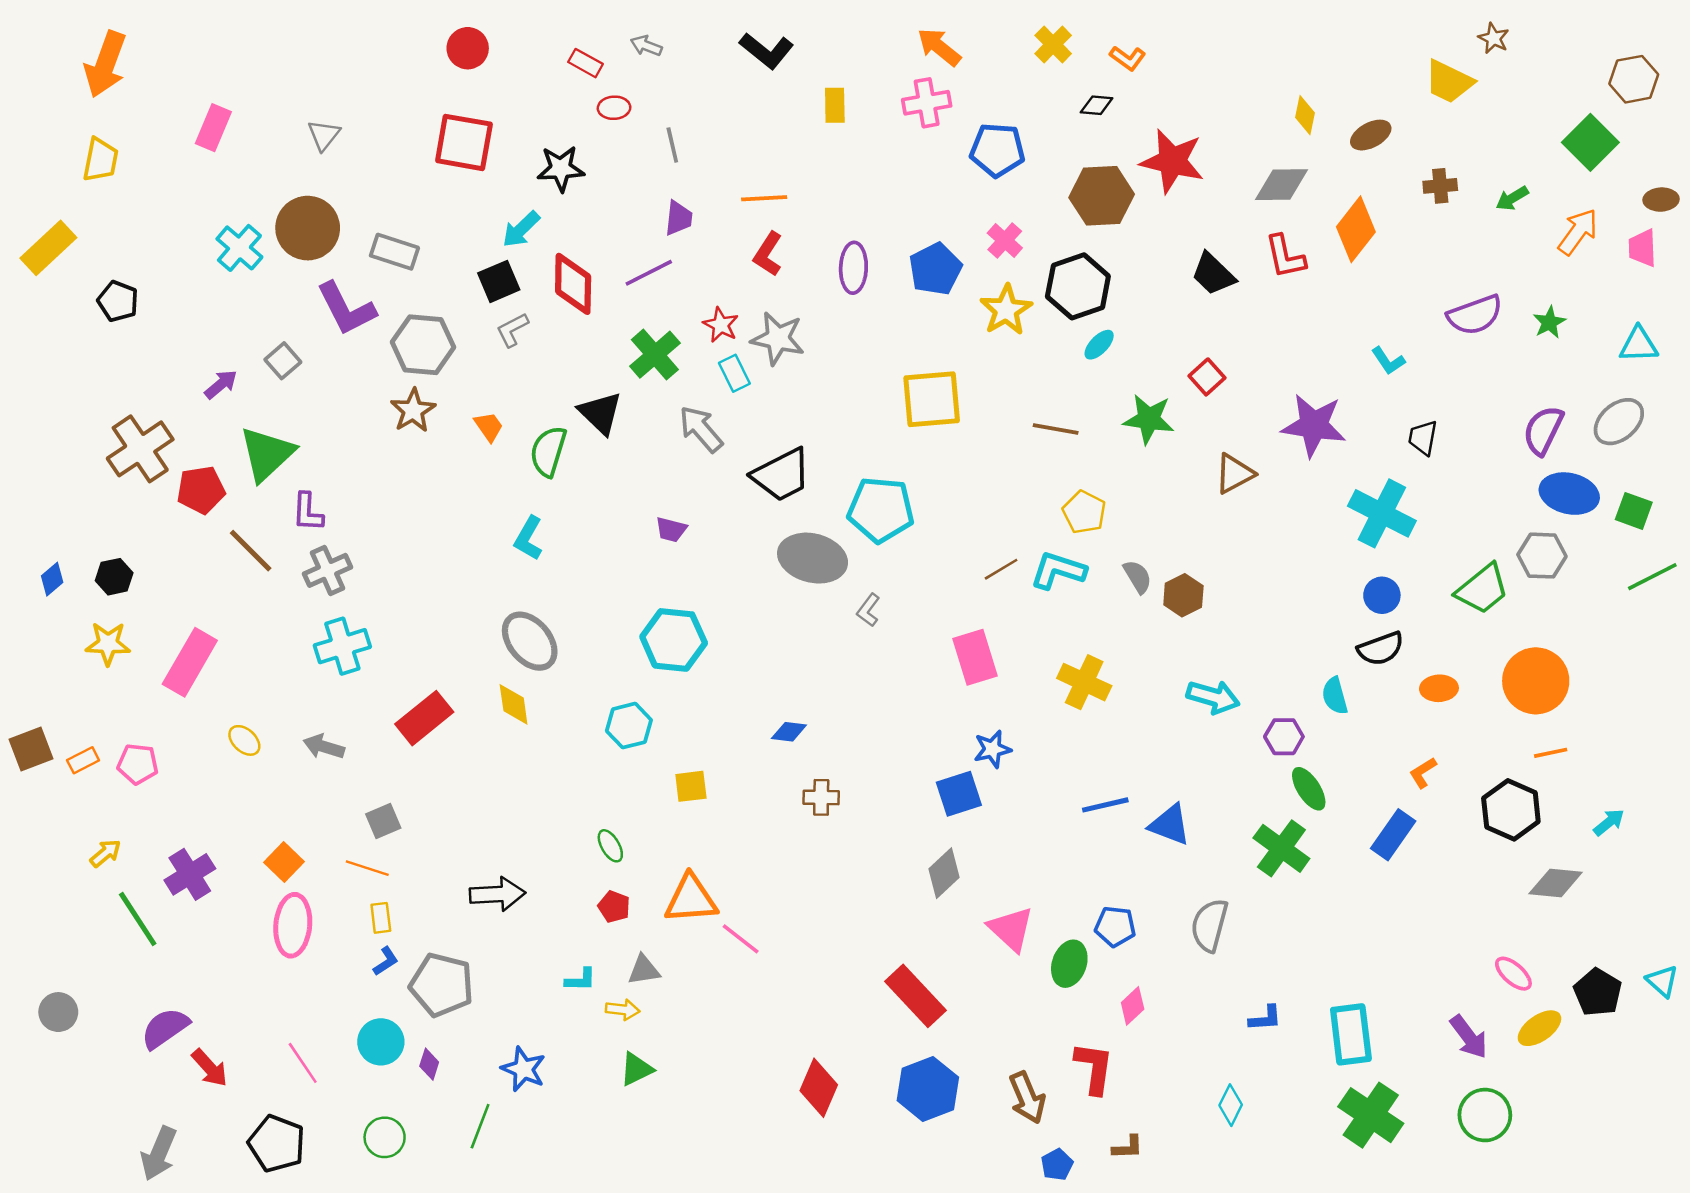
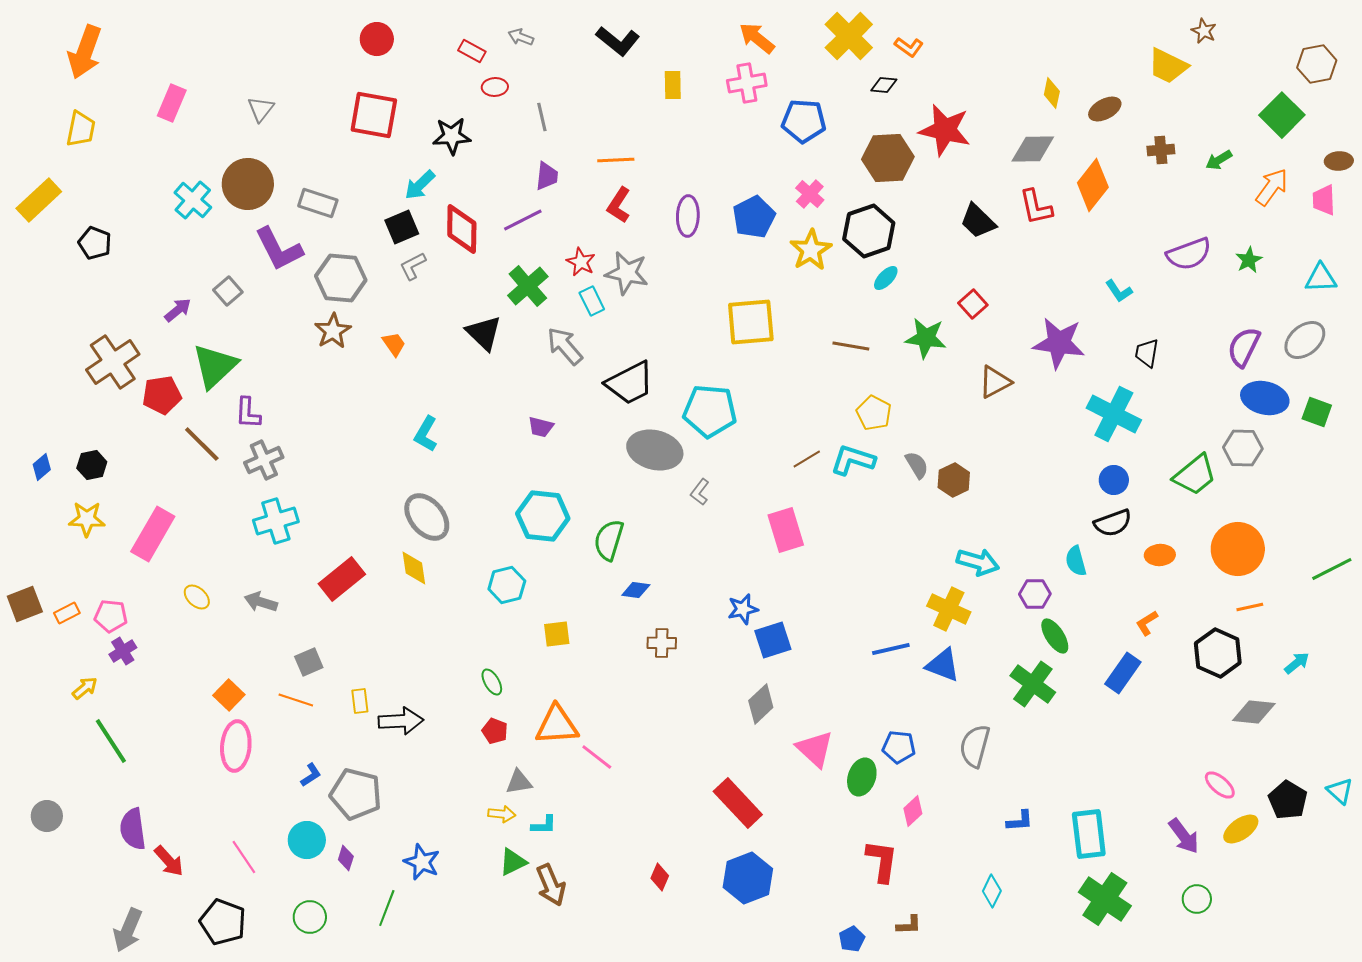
yellow cross: (1053, 44) -> (849, 36), size x1.6
green semicircle: (548, 451) -> (609, 540), moved
green line: (1652, 577) -> (1332, 569), moved
yellow cross: (1084, 682) -> (949, 609), moved
blue star: (992, 749) -> (743, 609), moved
purple cross: (190, 874) -> (123, 651), moved, size x0.7
yellow rectangle: (381, 918) -> (360, 701), moved
cyan L-shape: (581, 980) -> (544, 825), moved
purple semicircle: (165, 1028) -> (133, 829), turned -63
red diamond: (819, 1088) -> (660, 877), size x0.6
brown arrow: (1027, 1098) -> (551, 885), moved
green circle: (1485, 1115) -> (1197, 899), size x0.7

